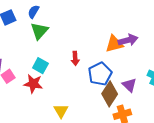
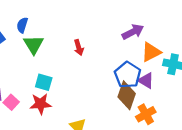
orange triangle: (114, 44) -> (151, 52), moved
red arrow: (75, 58) -> (79, 47), moved
blue pentagon: (100, 74) -> (128, 75), moved

